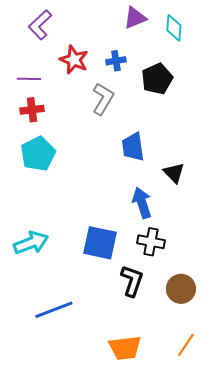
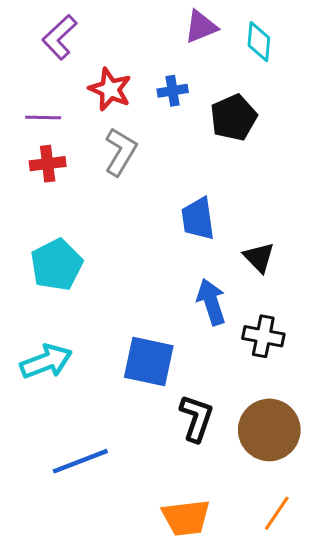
gray L-shape: (103, 99) -> (121, 152), moved
cyan pentagon: (38, 154) -> (57, 265), moved
black cross: (151, 242) -> (263, 336), moved
brown circle: (181, 289) -> (269, 430), size x1.4

